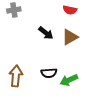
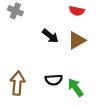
gray cross: (14, 10) -> (15, 11), turned 32
green arrow: (69, 80) -> (76, 87), turned 78

